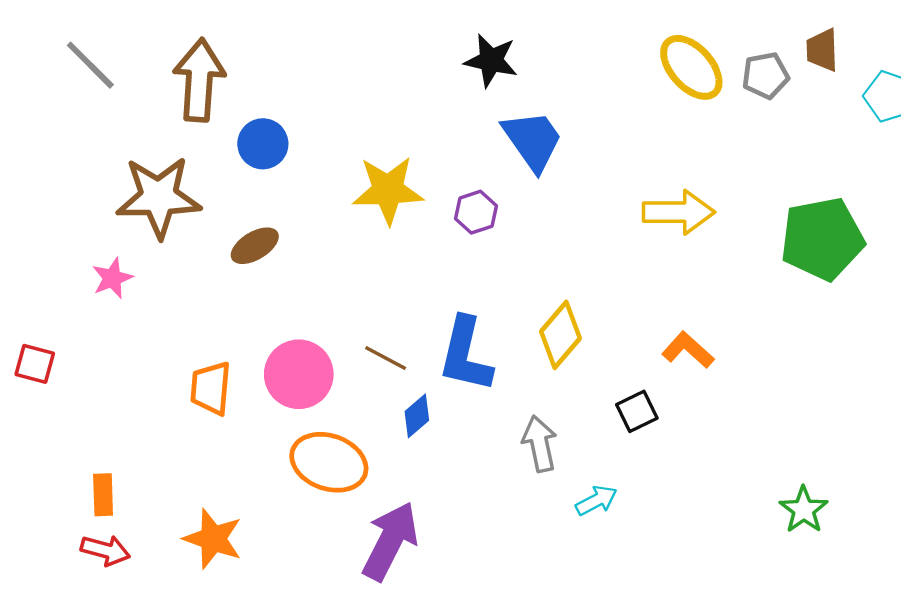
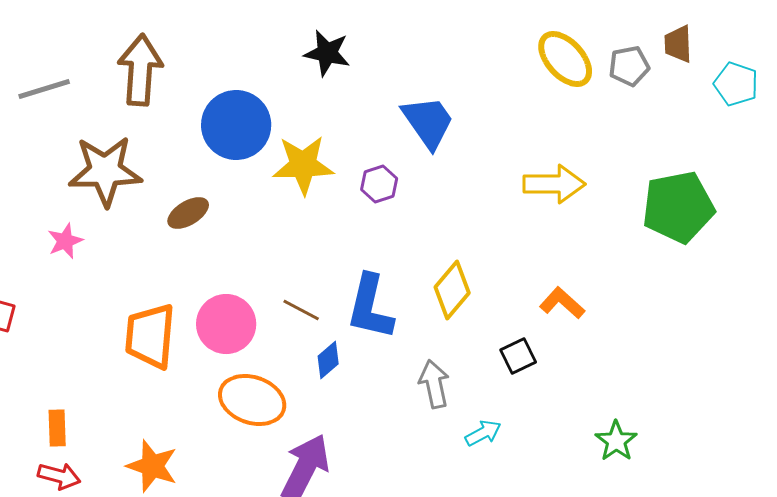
black star: (491, 60) -> (327, 53), moved
gray line: (90, 65) -> (44, 89), moved, turned -62
blue circle: (263, 144) -> (236, 125), moved, size x1.6
orange trapezoid: (211, 388) -> (150, 336), size x1.4
green star: (804, 510) -> (616, 441), moved

